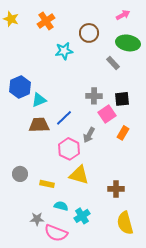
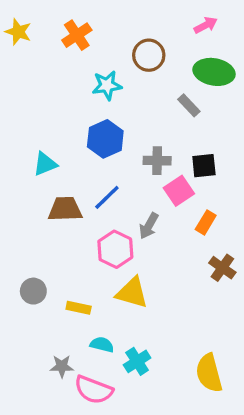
blue hexagon: (20, 87) -> (105, 139), moved
cyan triangle: (39, 100) -> (45, 164), moved
brown cross: (116, 189) -> (222, 268), moved, turned 35

